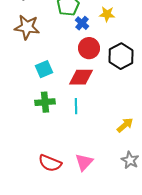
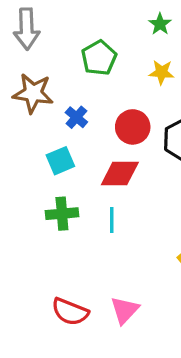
blue cross: (82, 23) -> (76, 117), moved

